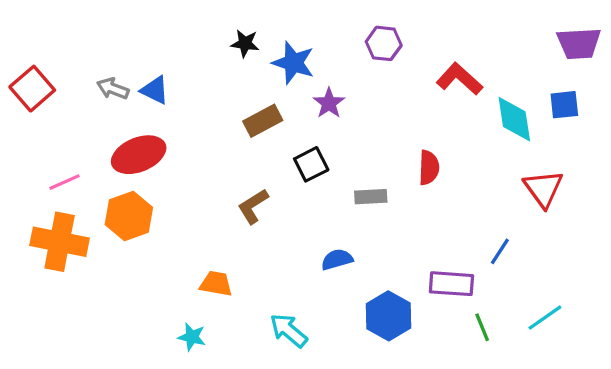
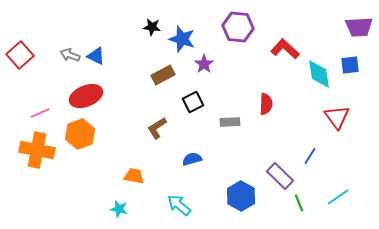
purple hexagon: (384, 43) -> (238, 27), size x1.4
blue semicircle: (337, 259) -> (192, 159), moved
purple rectangle: (451, 284) -> (280, 176), turned 40

